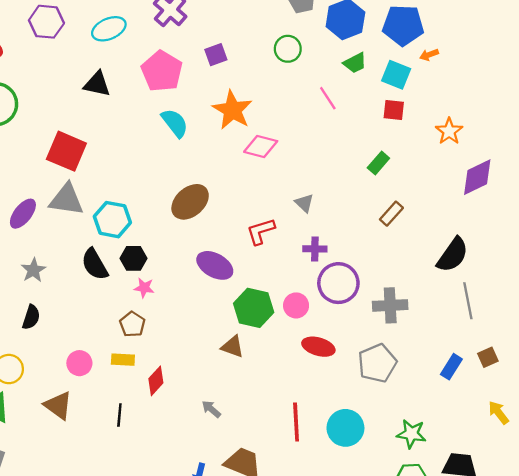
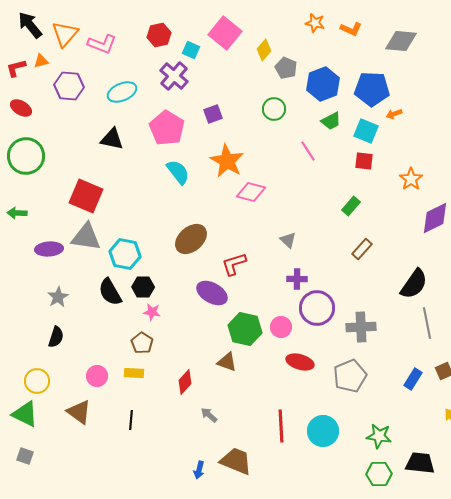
purple ellipse: (23, 214) -> (49, 249), turned 48
red L-shape: (261, 231) -> (234, 264), moved
red diamond: (156, 381) -> (185, 382), moved

